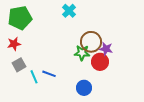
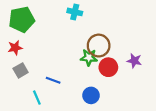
cyan cross: (69, 11) -> (75, 12), turned -32
purple star: (106, 49) -> (134, 61), moved
cyan line: (34, 77) -> (37, 98), moved

